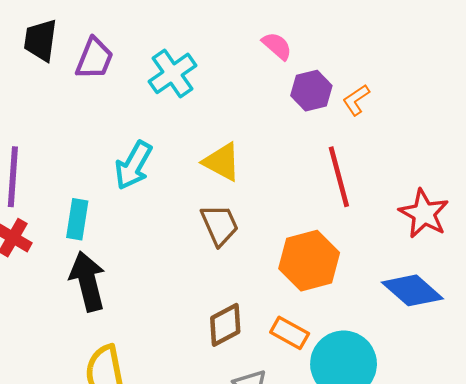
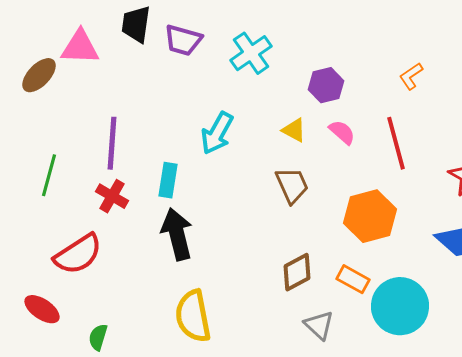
pink semicircle: (277, 46) -> (342, 132), moved
purple trapezoid: (94, 59) -> (183, 40), turned 84
purple hexagon: (311, 91) -> (326, 85), moved
yellow triangle: (222, 162) -> (294, 130), size x0.7

